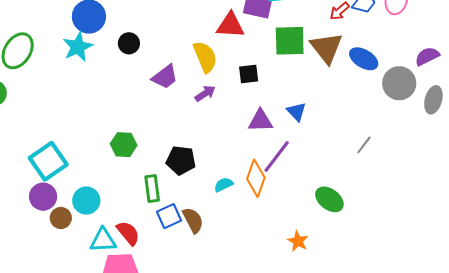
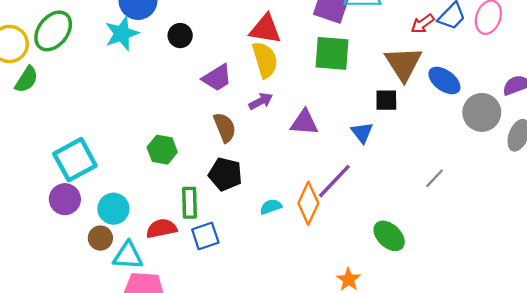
red triangle: (230, 25) -> (265, 29), moved
green square: (290, 41) -> (332, 53), moved
black square: (249, 74) -> (386, 100), moved
purple triangle: (260, 121) -> (304, 122), moved
brown circle: (61, 218) -> (100, 238), moved
brown semicircle: (193, 220) -> (225, 127), moved
red semicircle: (128, 233) -> (161, 228), moved, turned -68

